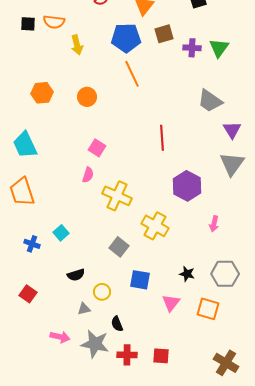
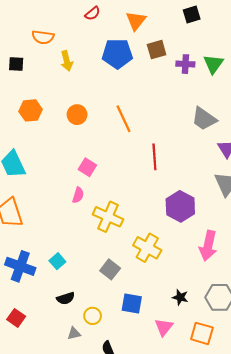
black square: (28, 24) -> (16, 64), moved
orange line: (132, 74) -> (123, 119), moved
pink arrow: (214, 224) -> (208, 246), size x1.8
cyan square: (61, 233) -> (57, 261), moved
blue cross: (32, 244) -> (20, 266), size x1.8

